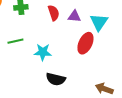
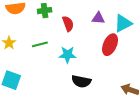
red semicircle: (54, 13) -> (68, 24), moved
cyan triangle: (99, 22) -> (123, 23), turned 30

